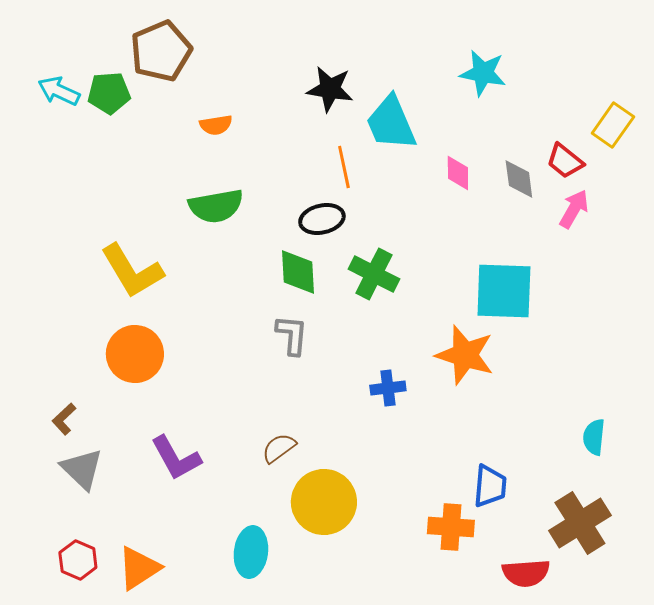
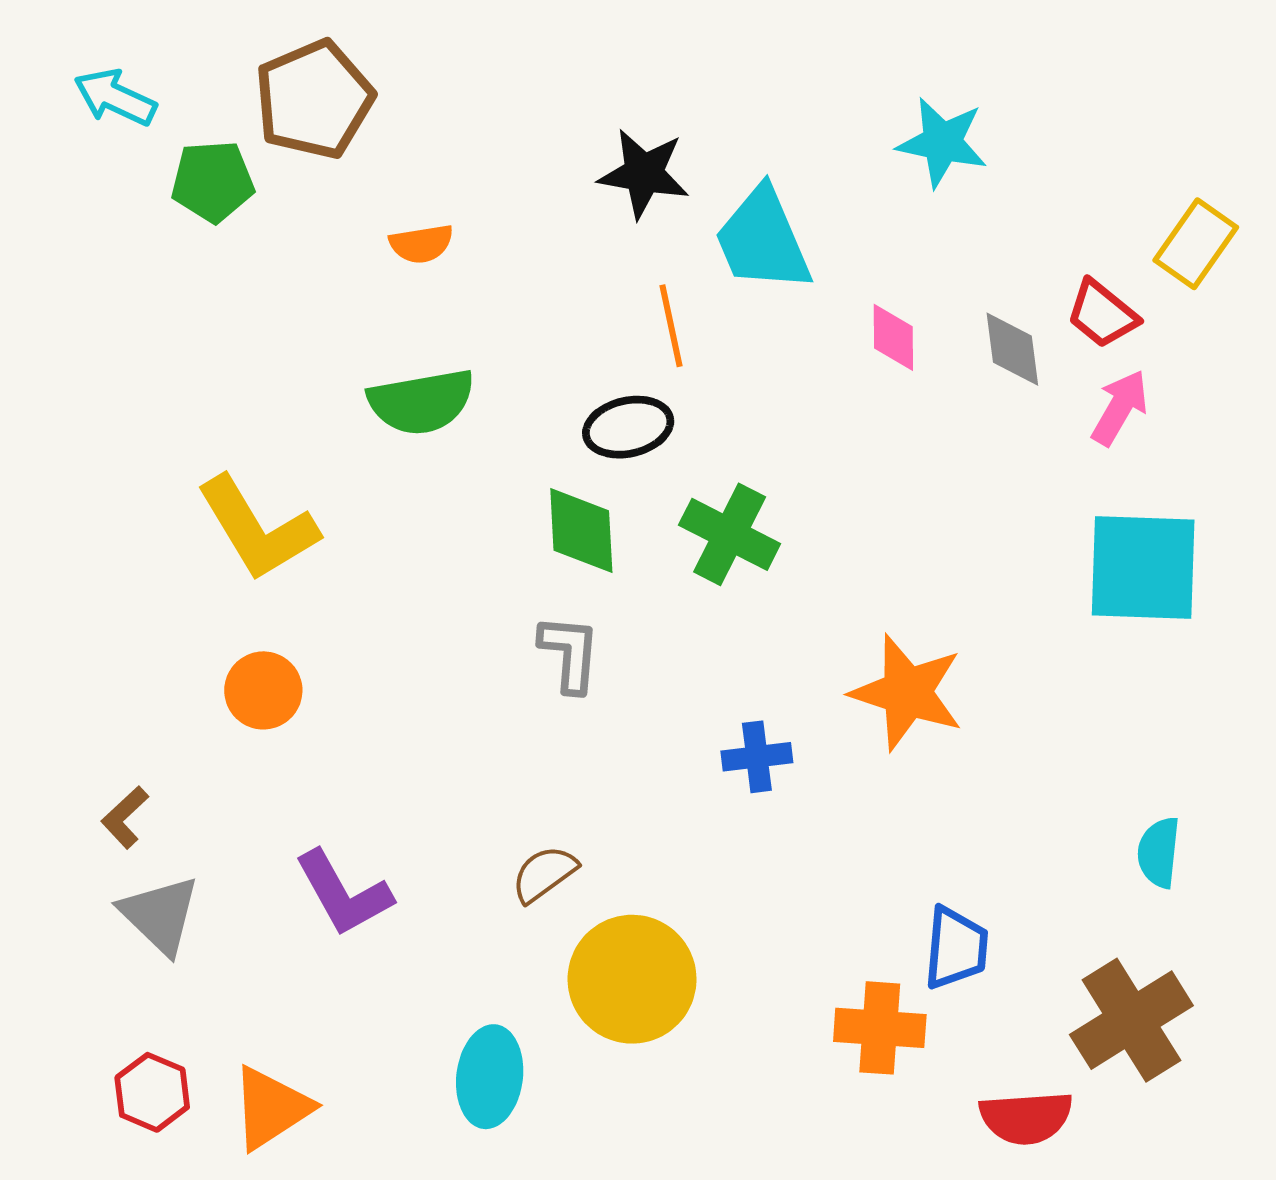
cyan arrow: (59, 91) -> (115, 97), moved
cyan square: (504, 291) -> (1143, 568), moved
orange circle: (135, 354) -> (263, 690), size x0.7

